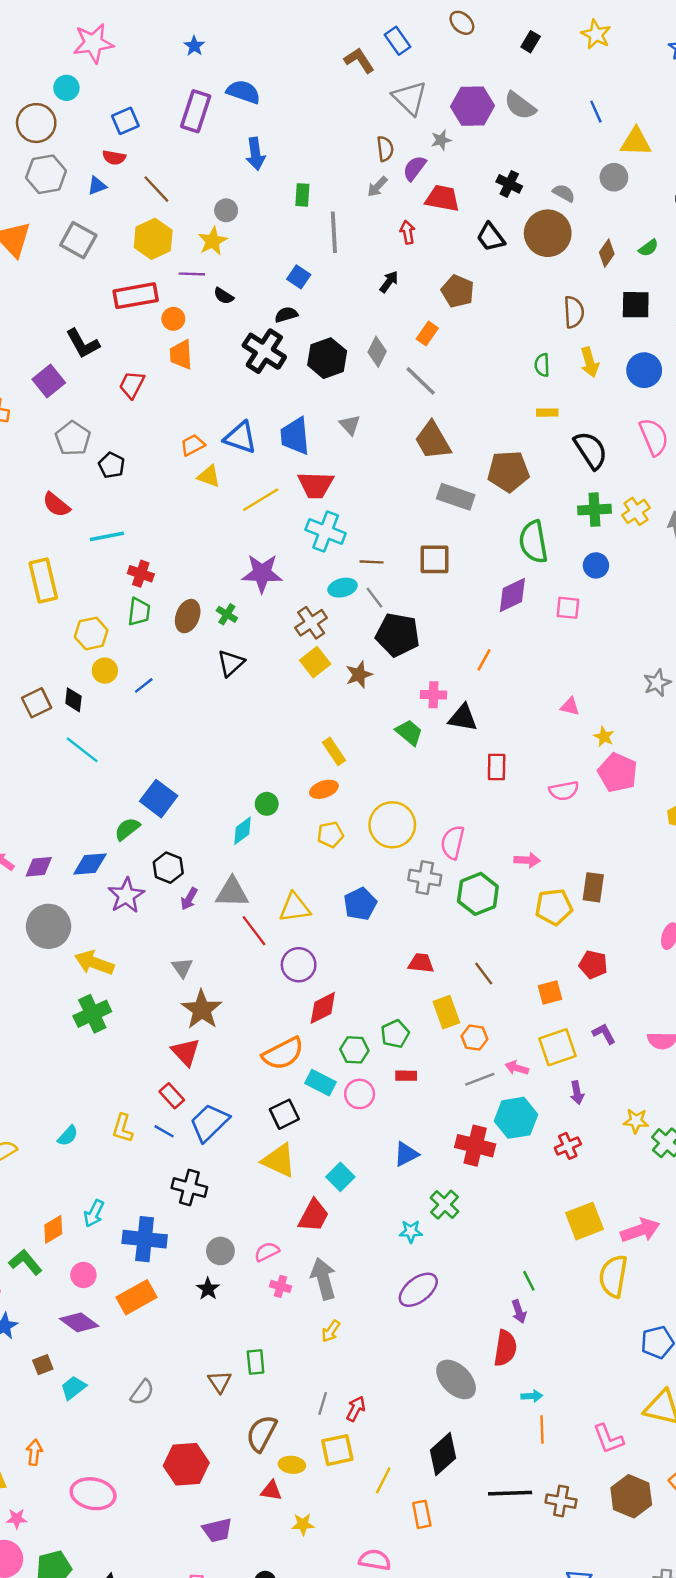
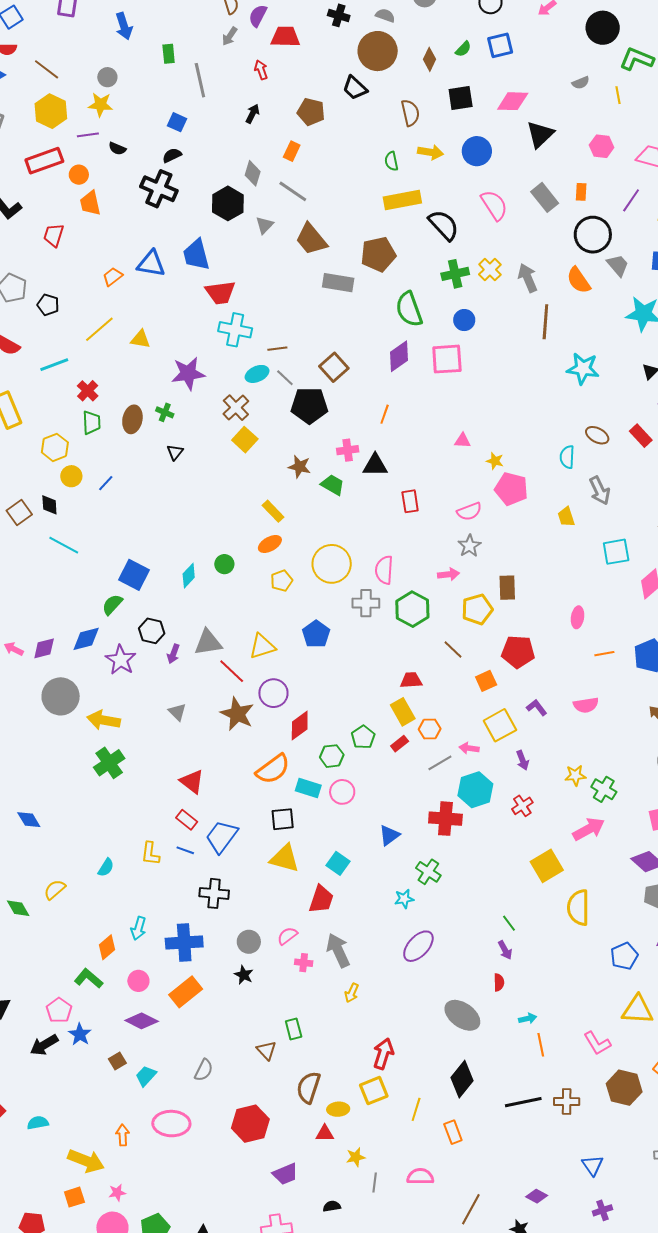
black trapezoid: (491, 237) -> (355, 88), moved
yellow star: (213, 241) -> (100, 105), turned -30
black hexagon: (327, 358) -> (228, 203), moved
yellow arrow: (590, 362) -> (430, 152), turned -55
yellow rectangle: (547, 413) -> (402, 200), size x2.0
gray triangle: (350, 425) -> (265, 225), moved, turned 36
yellow triangle: (209, 476) -> (140, 339), moved
yellow line: (261, 500) -> (99, 329), moved
brown square: (434, 559) -> (334, 367), moved, turned -32
red cross: (141, 574) -> (88, 391), turned 35
pink square: (568, 608) -> (447, 359), size x1.6
black triangle: (231, 663) -> (175, 452), size x0.7
brown star: (359, 675) -> (300, 467), moved, turned -30
gray star: (657, 683) -> (469, 546), moved
cyan diamond: (242, 831) -> (189, 576), moved
red trapezoid: (421, 963) -> (411, 680), moved
red pentagon: (593, 965) -> (518, 652), size x1.4
brown line: (484, 974) -> (453, 650), moved
brown star: (202, 1010) -> (237, 714), moved
red rectangle: (406, 1076) -> (400, 744), moved, turned -30
black square: (284, 1114) -> (283, 819), turned 30
pink arrow: (640, 1230) -> (589, 829), moved
red semicircle: (505, 1348) -> (499, 982), size x0.6
gray line: (323, 1403) -> (375, 1182), moved
red arrow: (356, 1409) -> (383, 1054), size x1.4
pink ellipse: (93, 1494) -> (171, 1124), moved

